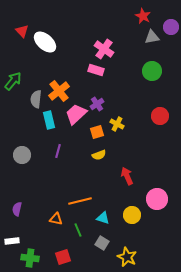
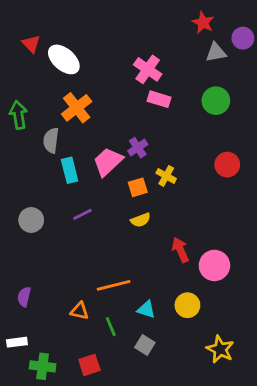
pink rectangle: (96, 70) -> (159, 99), moved
green arrow: (13, 81) -> (18, 115), turned -48
orange cross: (59, 91) -> (77, 108), moved
purple line: (58, 151) -> (82, 214), turned 48
pink circle: (157, 199) -> (214, 265), moved
yellow star: (127, 257) -> (220, 349), moved

